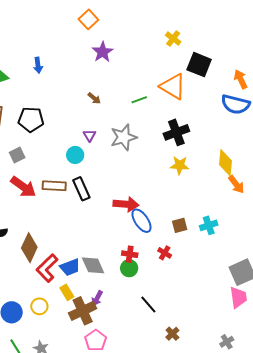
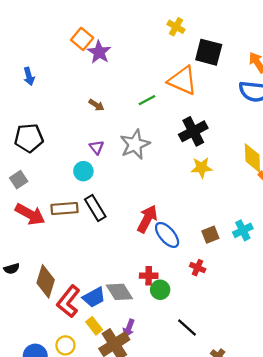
orange square: (88, 19) -> (82, 39), moved
red arrow: (126, 204) -> (147, 219), turned -60
red cross: (130, 254) -> (149, 276), moved

